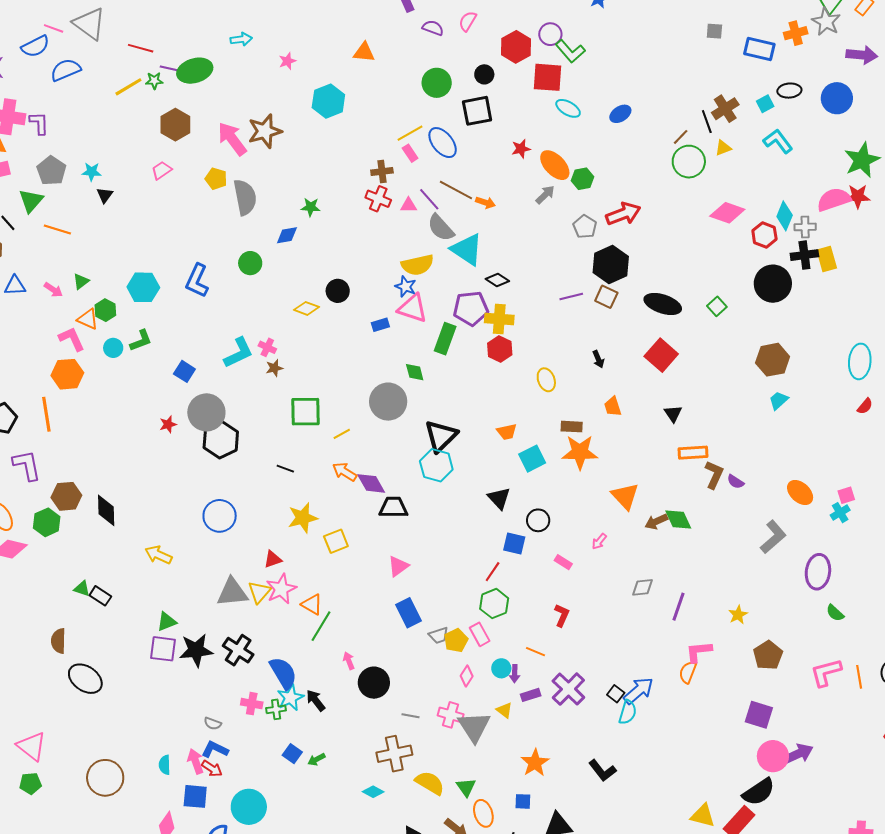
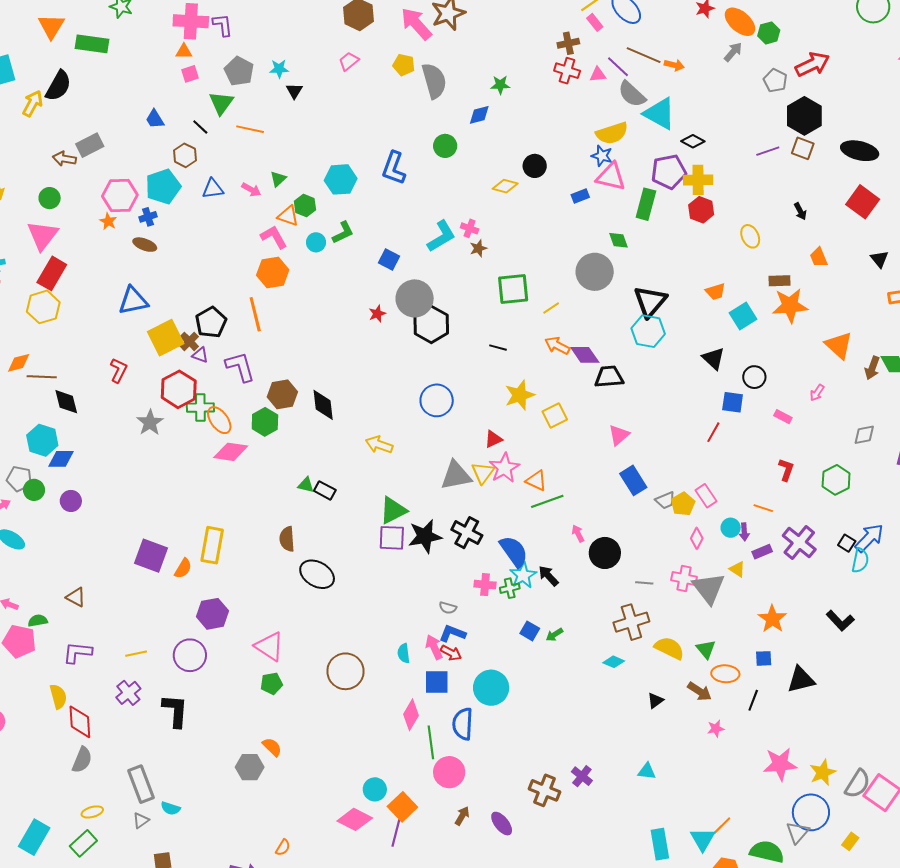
brown arrow: (656, 522) -> (872, 368), turned -40
green hexagon: (494, 604) -> (836, 480), moved
green triangle: (167, 622) -> (393, 510), size x1.4
green line: (321, 626) -> (547, 501), turned 44
orange ellipse: (483, 813) -> (725, 674), turned -64

